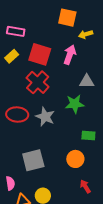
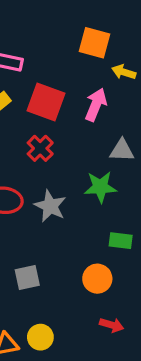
yellow arrow: (86, 34) -> (124, 72), turned 32
red cross: (38, 82) -> (40, 148), size x0.7
gray square: (33, 160) -> (27, 278), size x0.7
red arrow: (85, 186) -> (112, 325), turned 136

